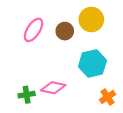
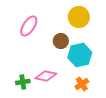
brown circle: (65, 31) -> (61, 41), moved
orange cross: (108, 97) -> (82, 84), moved

